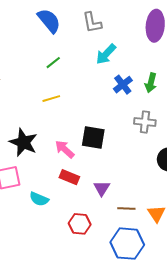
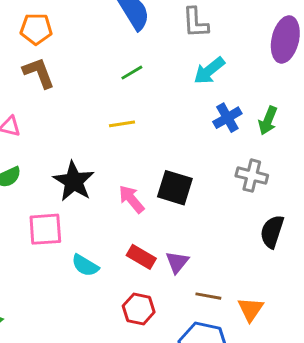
red rectangle: (69, 177) -> (141, 257), moved

